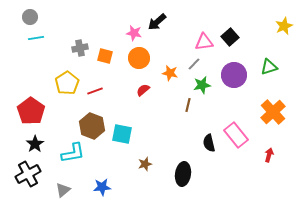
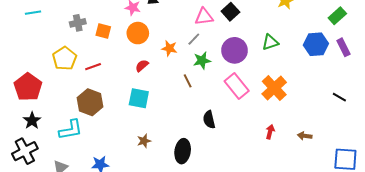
brown line: (188, 105) -> (188, 81), turned -40
cyan square: (122, 134) -> (139, 98), moved
pink rectangle: (236, 135) -> (237, 86), moved

